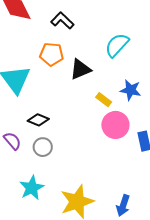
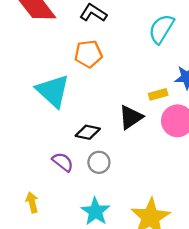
black triangle: (80, 69) -> (131, 117), moved
yellow rectangle: (104, 100) -> (158, 94), turned -42

